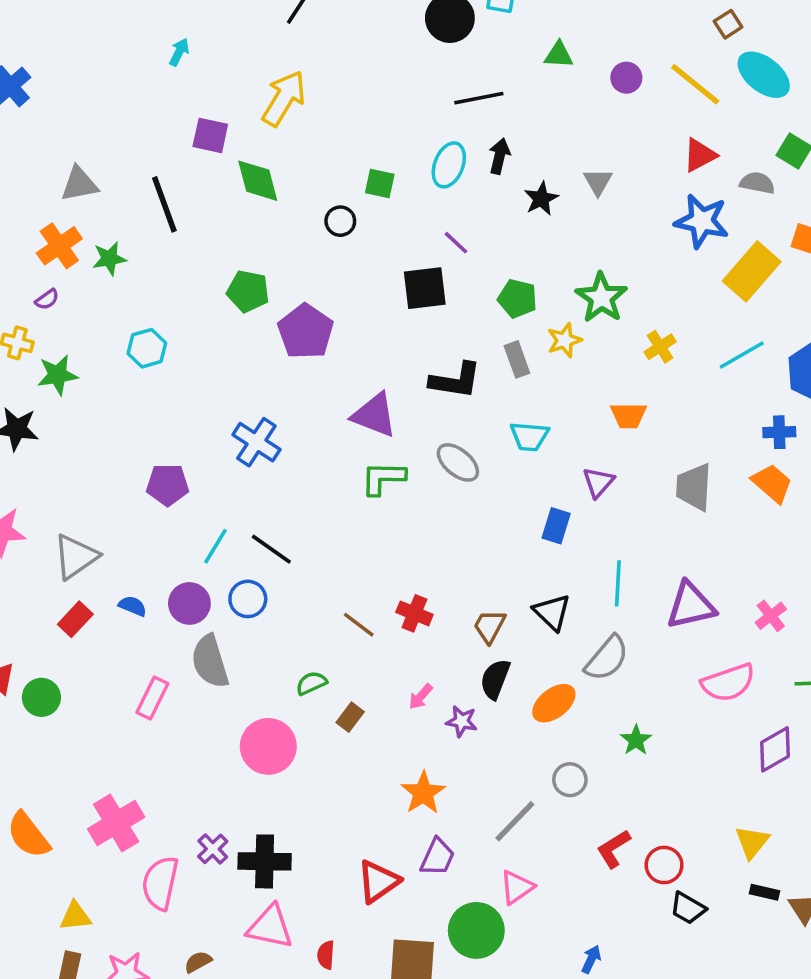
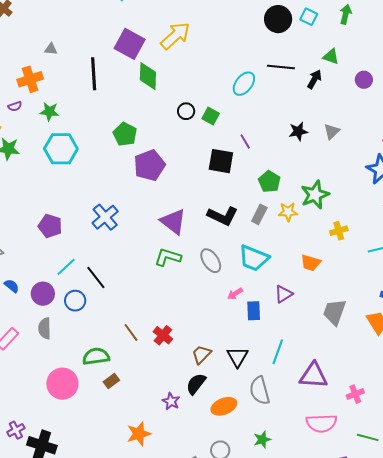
purple square: (210, 135) -> (130, 44), size x1.4
black arrow: (499, 156) -> (314, 79), moved
cyan ellipse: (449, 165) -> (244, 84), moved
green square: (380, 183) -> (211, 116), moved
gray triangle: (79, 184) -> (51, 49), size x0.6
green star: (109, 259) -> (49, 112), moved
cyan hexagon: (147, 348) -> (61, 149), size x1.5
gray rectangle: (517, 359) -> (259, 214), turned 30
cyan trapezoid: (529, 436) -> (254, 258), size x1.4
blue rectangle: (556, 526) -> (254, 311), turned -36
gray semicircle: (607, 658) -> (260, 391), turned 108
gray semicircle: (210, 661) -> (45, 328), size x0.7
green semicircle: (311, 683) -> (96, 356), size x1.5
pink arrow: (421, 697) -> (235, 294), moved

